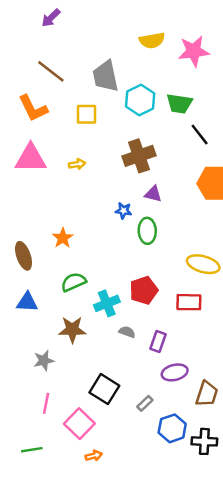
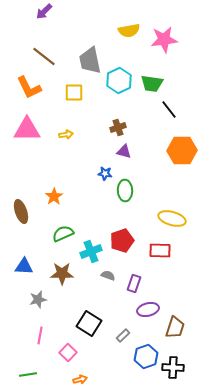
brown cross: (139, 156) -> (118, 128), size x0.6
purple triangle: (153, 194) -> (124, 152), moved
blue triangle: (27, 302) -> (24, 266), moved
pink square: (79, 424) -> (68, 352), size x0.7

